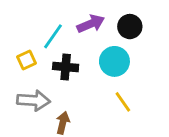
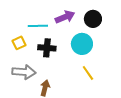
cyan line: (53, 36) -> (38, 26), turned 54

